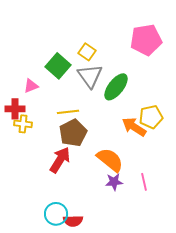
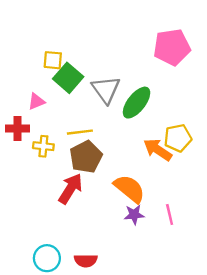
yellow square: (87, 52) -> (53, 60), moved, turned -30
yellow cross: (23, 124) -> (43, 146), moved
cyan circle: (56, 214) -> (47, 258), moved

